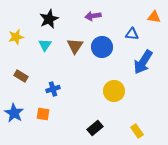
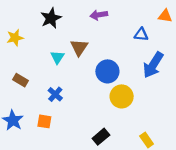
cyan triangle: (45, 45) -> (57, 57), moved
blue circle: (102, 47) -> (107, 71), moved
blue cross: (53, 89) -> (55, 94), turned -32

